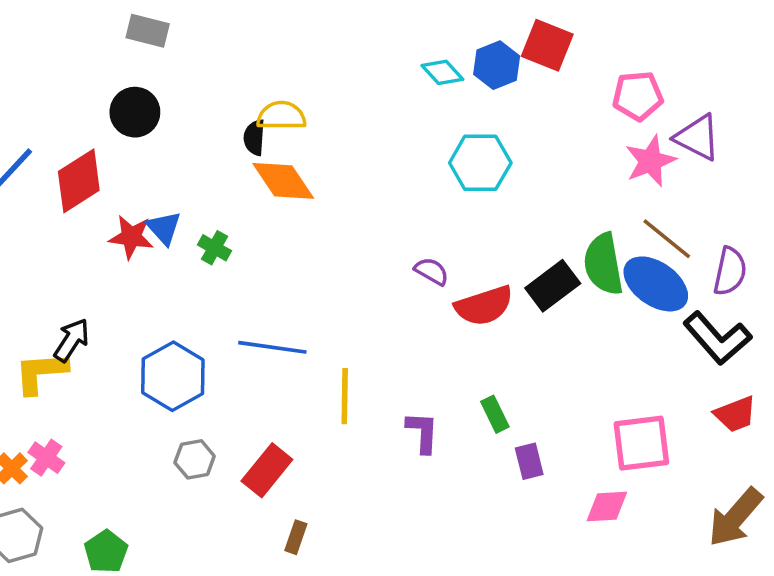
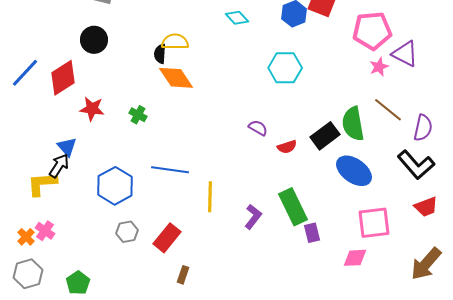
cyan diamond: (442, 72) -> (237, 18), moved
pink pentagon: (638, 96) -> (372, 31), size x1.4
pink star: (650, 161) -> (379, 67), size x0.7
blue triangle: (164, 228) -> (67, 147), moved
blue ellipse: (656, 284) -> (354, 171), moved
red semicircle: (484, 306) -> (287, 147), size x0.6
green rectangle: (495, 414) -> (293, 207), size x1.8
purple L-shape: (422, 432) -> (253, 217), turned 35

